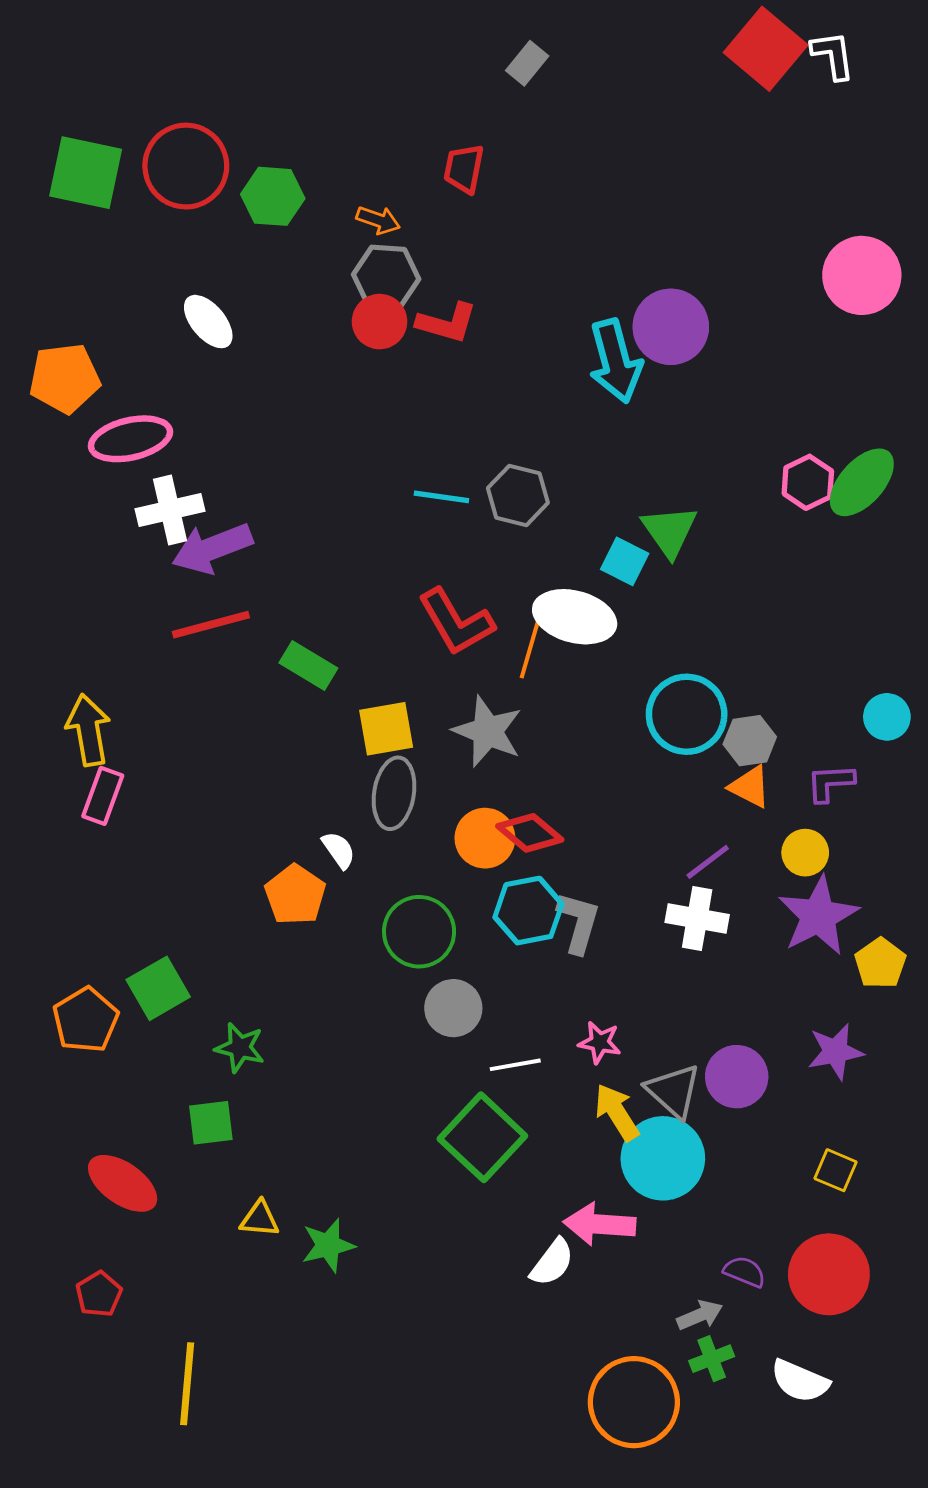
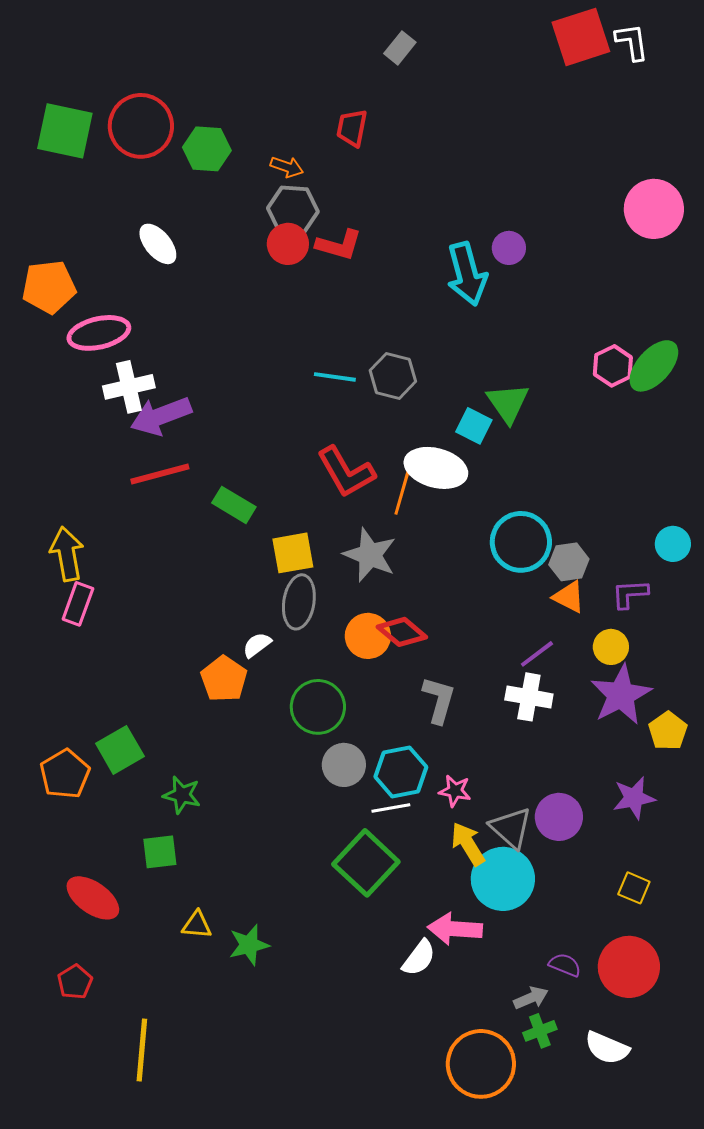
red square: (766, 49) -> (581, 37), turned 32
purple circle: (671, 327) -> (509, 248), size x0.6
white semicircle: (339, 850) -> (257, 645), turned -92
cyan hexagon: (528, 911) -> (401, 772), moved

